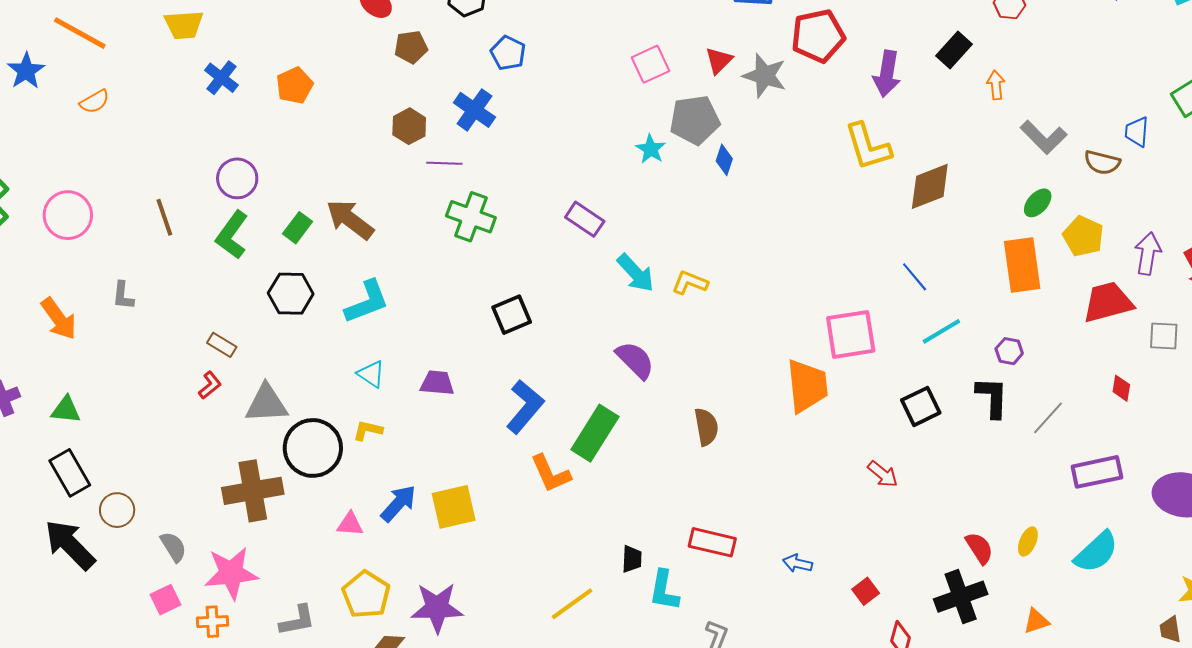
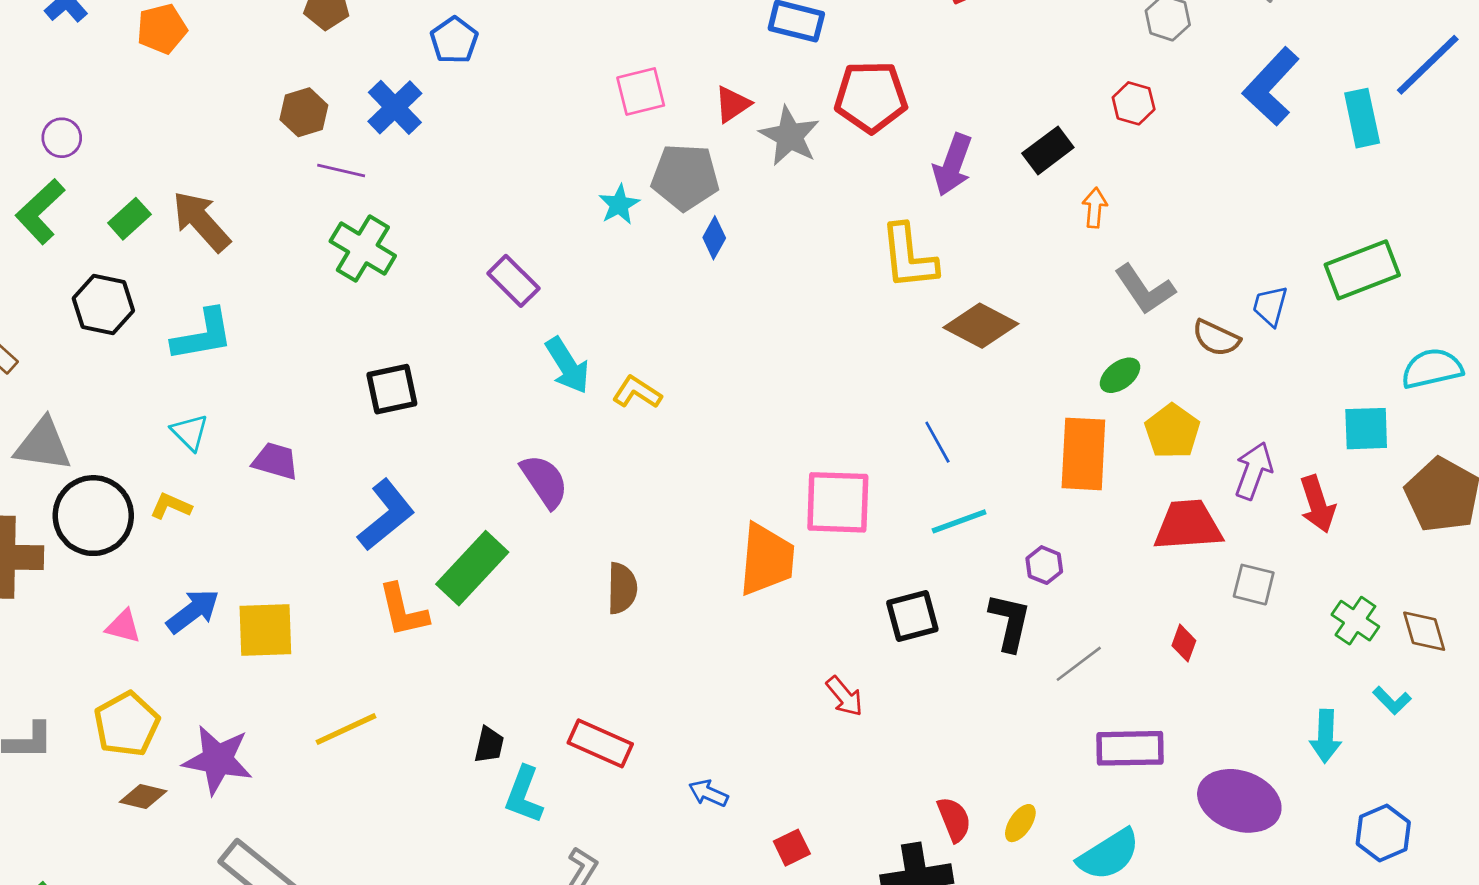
purple circle: (237, 178) -> (62, 138), size x0.7
brown diamond: (930, 186) -> (981, 326), turned 38
yellow line: (572, 604) -> (346, 729), moved

